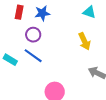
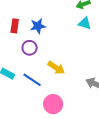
yellow arrow: (85, 41) -> (56, 68), moved, turned -30
blue line: (33, 56) -> (32, 80), moved

